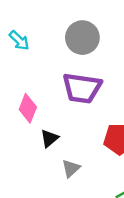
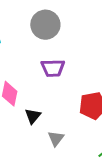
purple trapezoid: (82, 88) -> (53, 68), size x0.7

